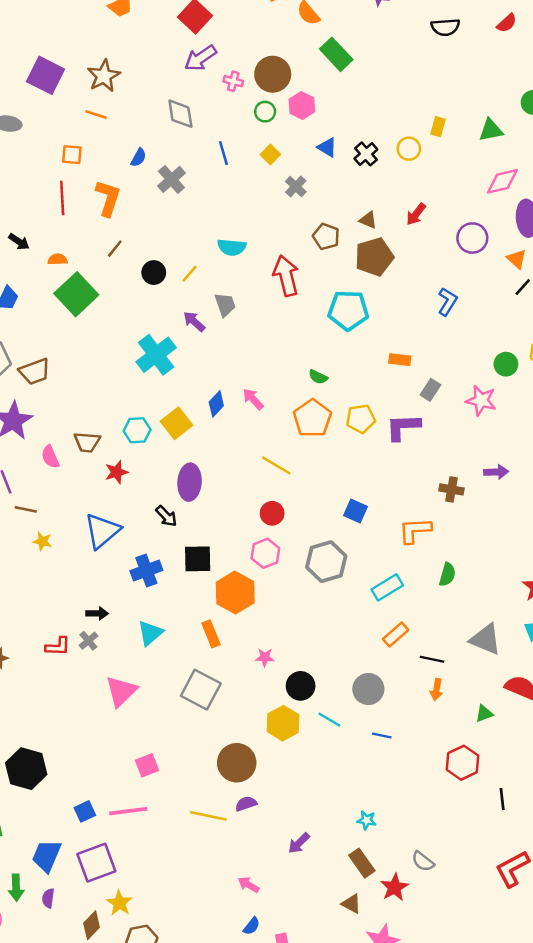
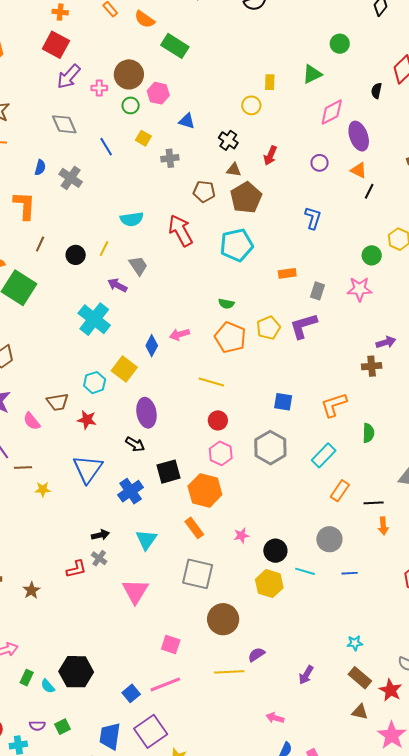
black cross: (366, 154) -> (228, 140), moved
gray cross: (296, 187) -> (170, 158), turned -36
purple circle: (472, 238) -> (320, 163), size x0.7
pink arrow: (253, 399) -> (180, 334), turned -48
red star: (116, 472) -> (87, 420), turned -30
brown cross: (452, 489) -> (372, 366), moved
brown circle: (237, 763) -> (223, 619), moved
pink square: (147, 765) -> (171, 644), turned -36

